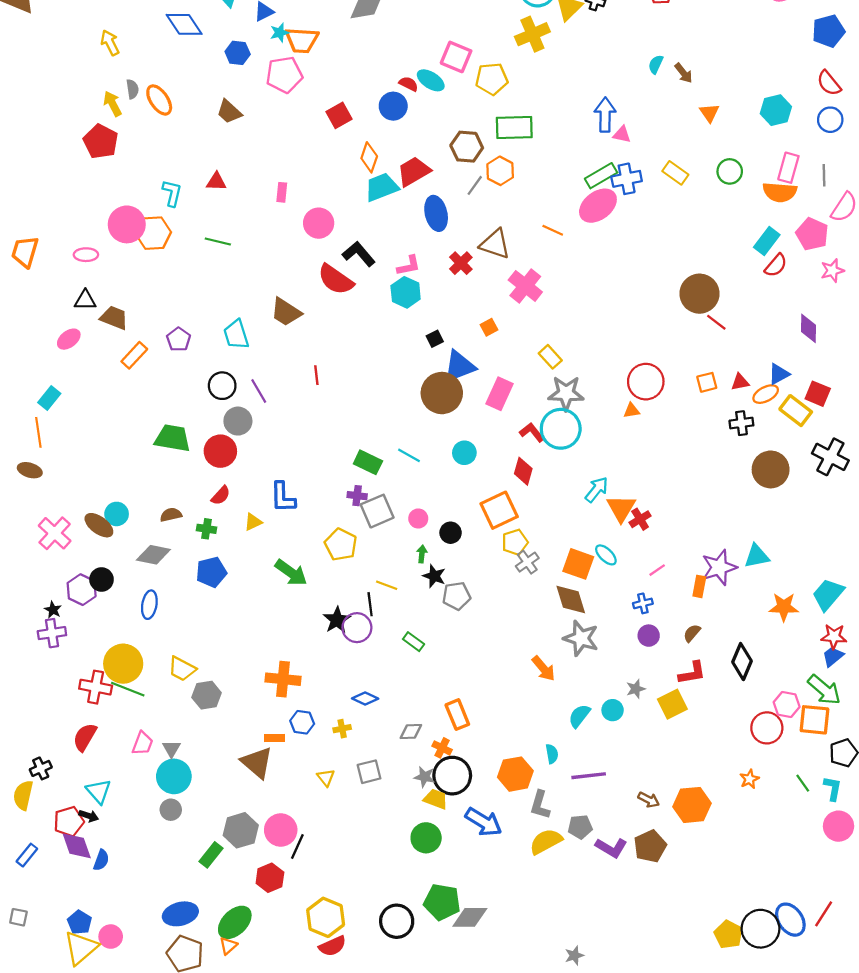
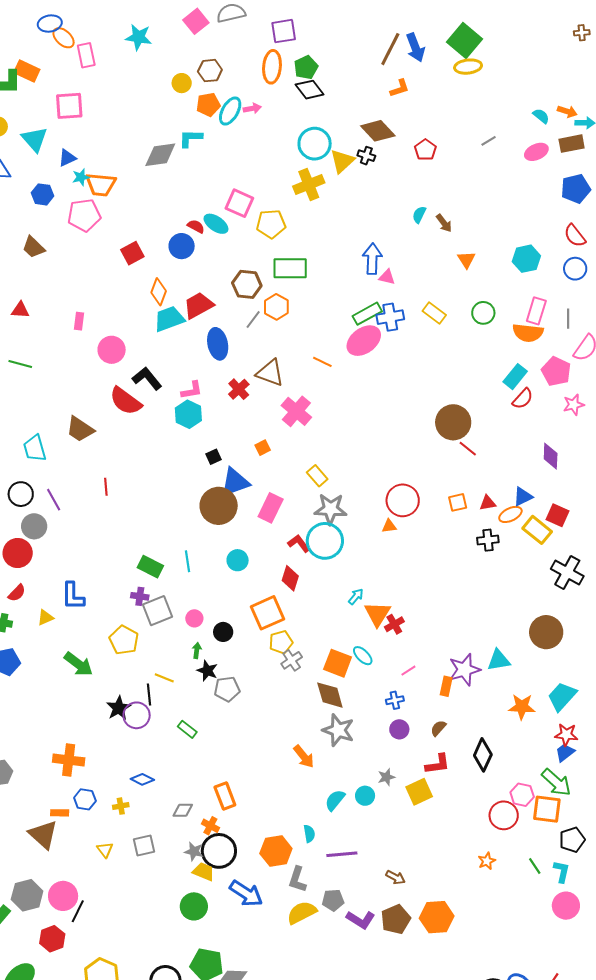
cyan line: (409, 455) -> (187, 561), turned 50
brown circle: (771, 469) -> (546, 632), moved
cyan arrow: (597, 490) -> (356, 596), size x0.7
orange hexagon: (692, 805) -> (437, 917), moved

